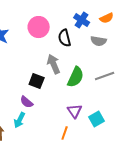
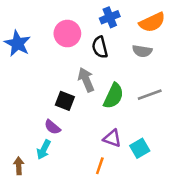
orange semicircle: (107, 18) -> (152, 22), size x1.5
blue cross: (82, 20) -> (110, 17), moved, turned 35
purple triangle: (75, 111) -> (112, 138), turned -35

